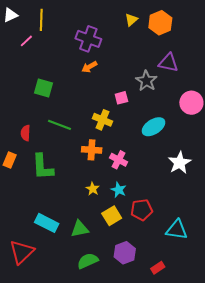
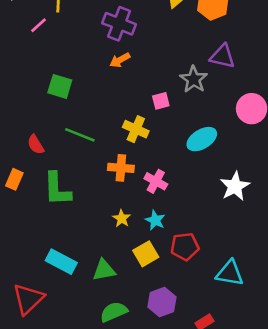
red semicircle: (26, 133) -> (36, 145), turned -35

